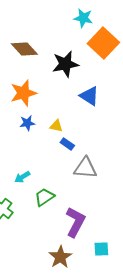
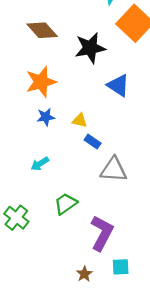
cyan arrow: (22, 177) -> (40, 164), moved
cyan square: (101, 249) -> (121, 267), moved
brown star: (60, 257) -> (84, 274), size x0.6

